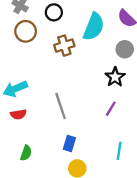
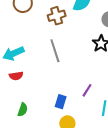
gray line: (61, 106) -> (55, 51), moved
purple line: (111, 109) -> (87, 90), moved

